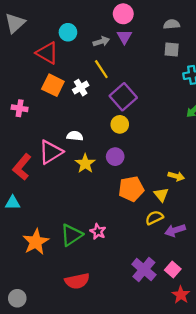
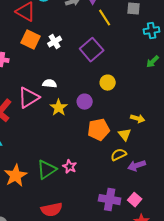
yellow line: (101, 69) -> (105, 18), moved
yellow circle: (120, 124) -> (108, 83), moved
purple cross: (144, 269) -> (110, 200), turned -30

